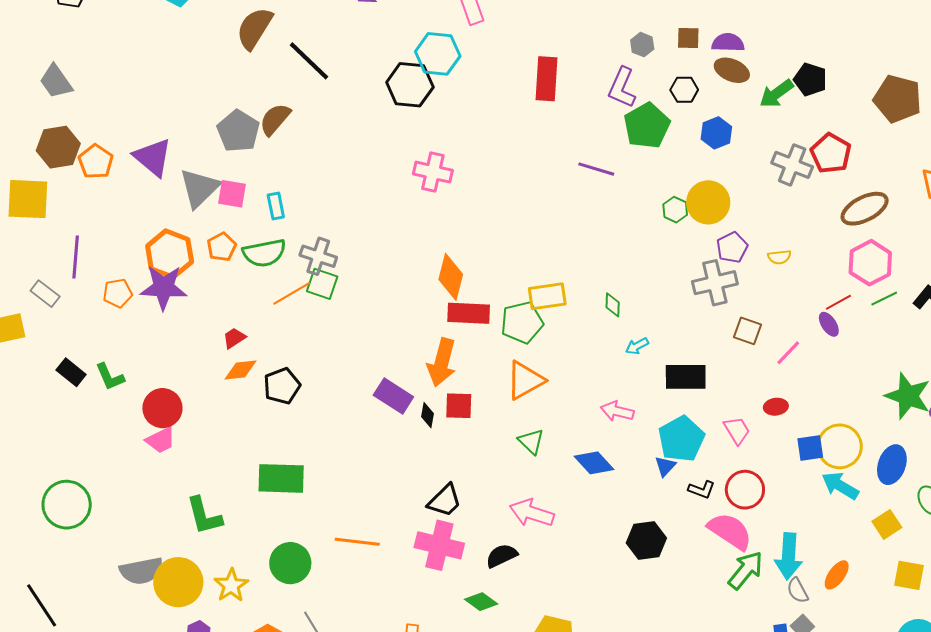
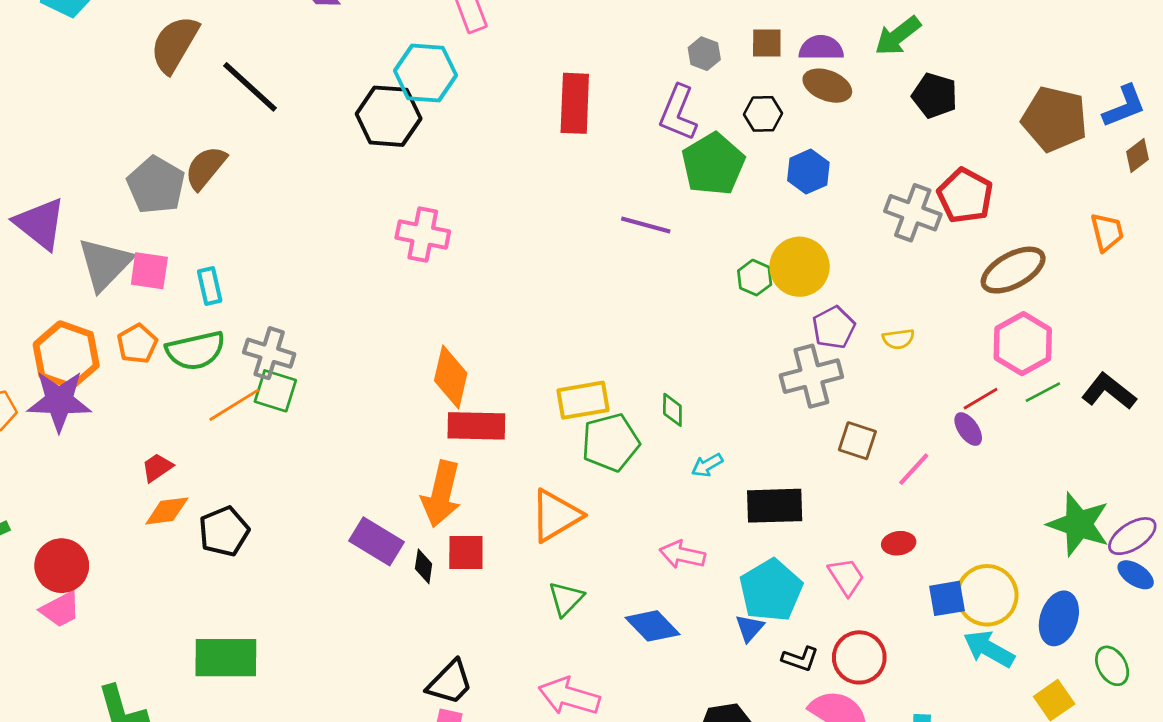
green arrow: (776, 94) -> (898, 36), moved
green pentagon: (522, 322) -> (611, 442), moved
green triangle: (531, 441) -> (566, 599), turned 32

